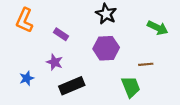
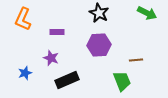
green arrow: (158, 28) -> (147, 13), moved
purple rectangle: (61, 34) -> (57, 32), turned -32

